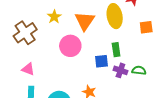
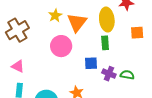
yellow star: (54, 17) -> (55, 15), moved
green rectangle: (116, 50) -> (105, 43), moved

